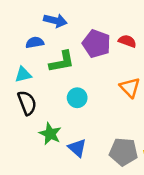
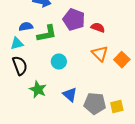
red semicircle: (127, 41) -> (98, 28), moved
blue semicircle: (35, 42) -> (26, 27), moved
blue triangle: (77, 148) -> (70, 95), moved

